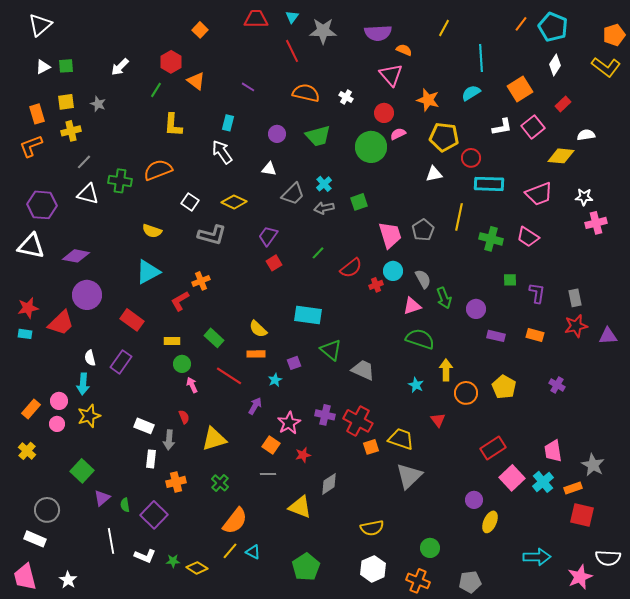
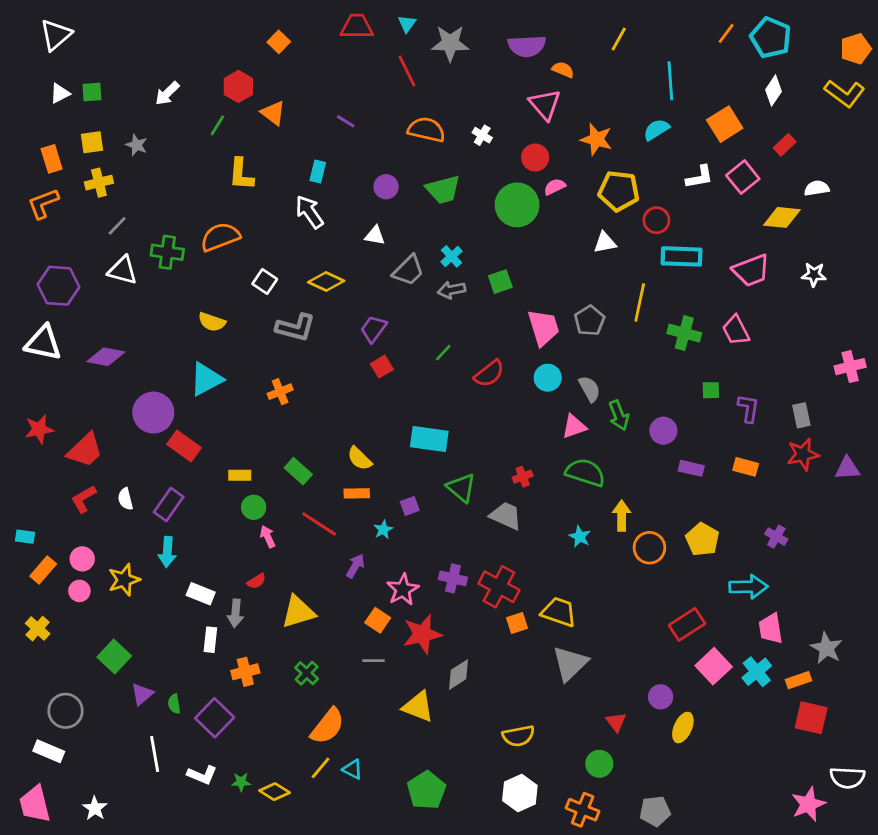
pink cross: (596, 223) -> (850, 367), moved
pink trapezoid: (528, 237) -> (736, 330), turned 30
red cross: (376, 285) -> (523, 477), moved
purple circle: (87, 295) -> (153, 413), moved
red L-shape: (180, 301) -> (84, 499), moved
cyan rectangle: (25, 334) -> (25, 537), moved
cyan arrow: (83, 384) -> (167, 552), moved
red semicircle: (184, 417) -> (256, 581), turned 80
red triangle: (438, 420) -> (616, 722), moved
red star: (303, 455) -> (422, 634), size x1.8
cyan arrow: (537, 557) -> (748, 587), moved

